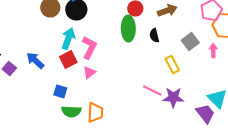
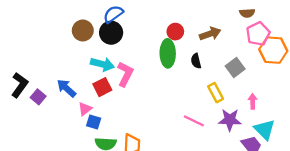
cyan arrow: (68, 38) -> (102, 64), turned 85
pink arrow: (213, 50) -> (253, 101), moved
pink triangle: (89, 72) -> (85, 109), moved
purple star: (173, 97) -> (230, 120), moved

